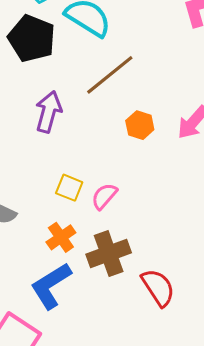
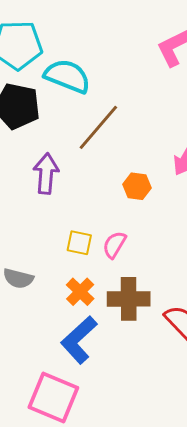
orange hexagon: (140, 125) -> (137, 186), moved
brown cross: (109, 254) -> (129, 299), turned 30

